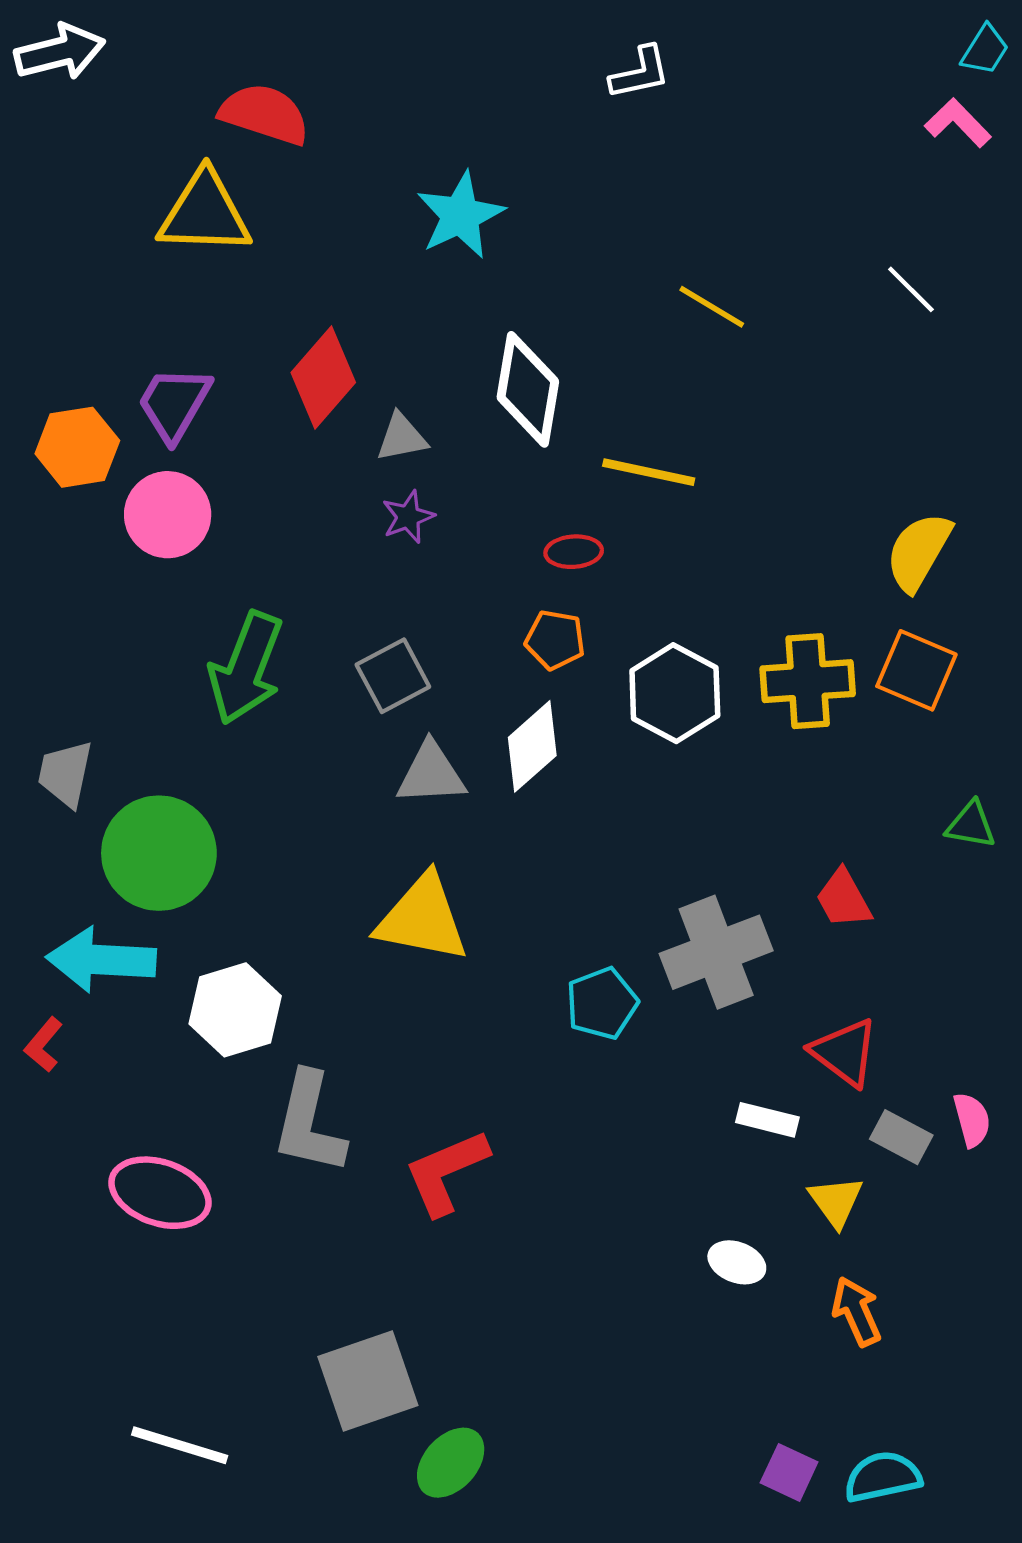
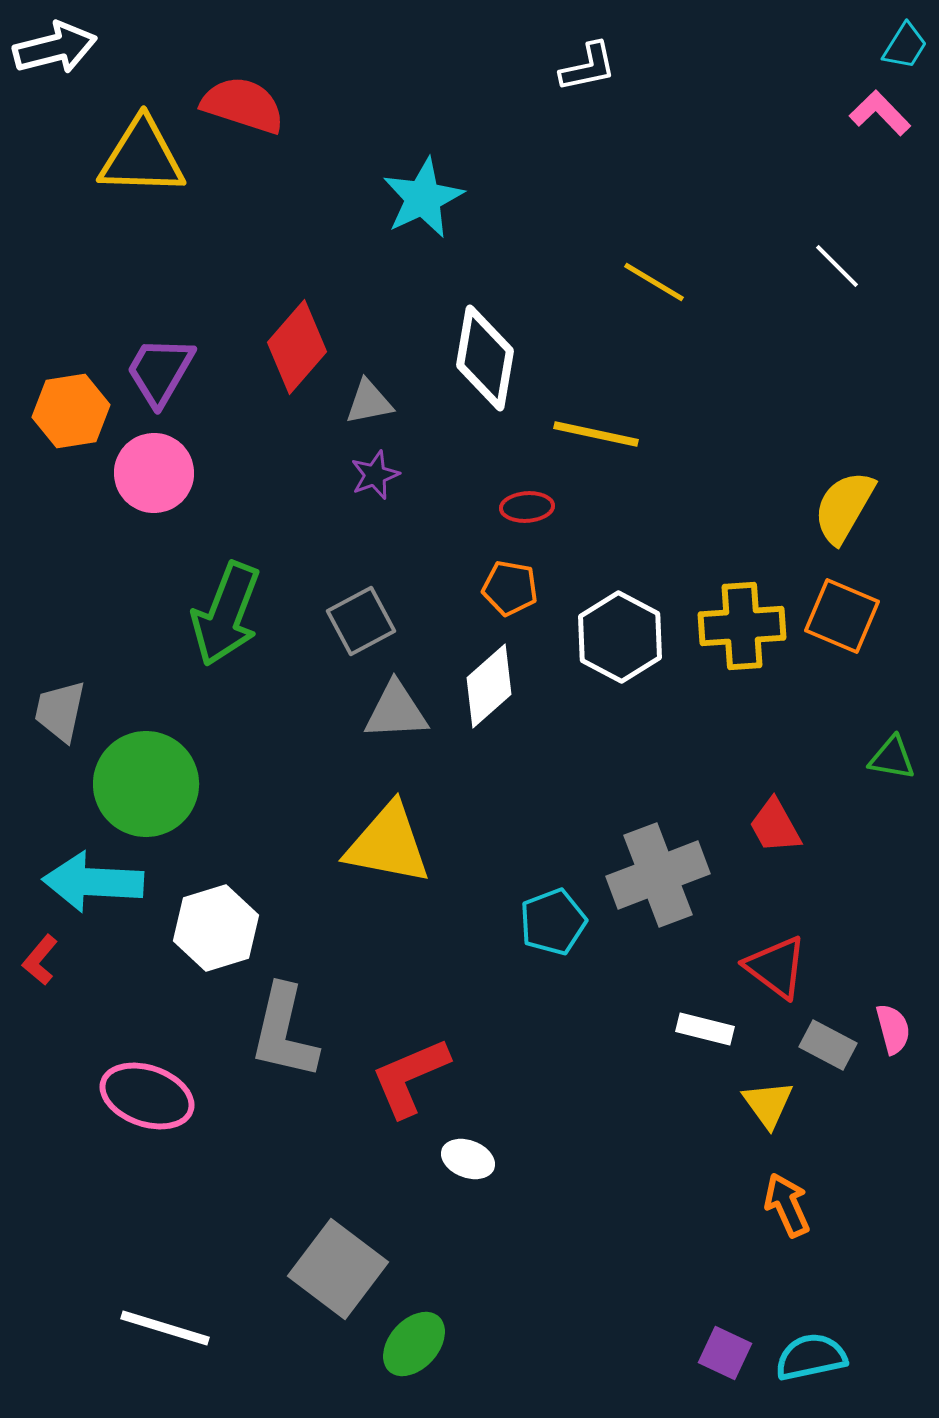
yellow triangle: (205, 213) -> (142, 157), moved
white ellipse: (737, 1262) -> (468, 1159), moved
gray square: (368, 1381) -> (338, 1269), turned -34

